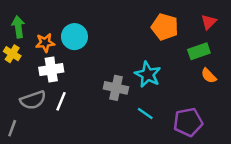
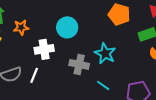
cyan circle: (74, 37) -> (67, 27), moved
white cross: (51, 70) -> (44, 49), moved

